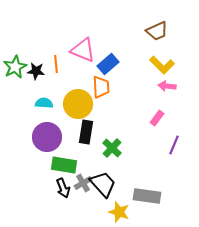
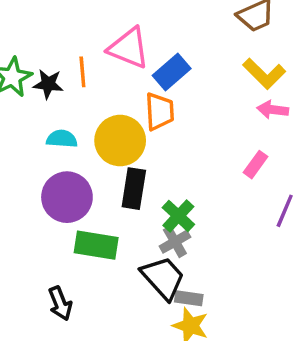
gray cross: (83, 183) -> (175, 242), moved
black arrow: (63, 188) -> (60, 303), moved
gray rectangle: (147, 196) -> (189, 298), moved, size x0.6

